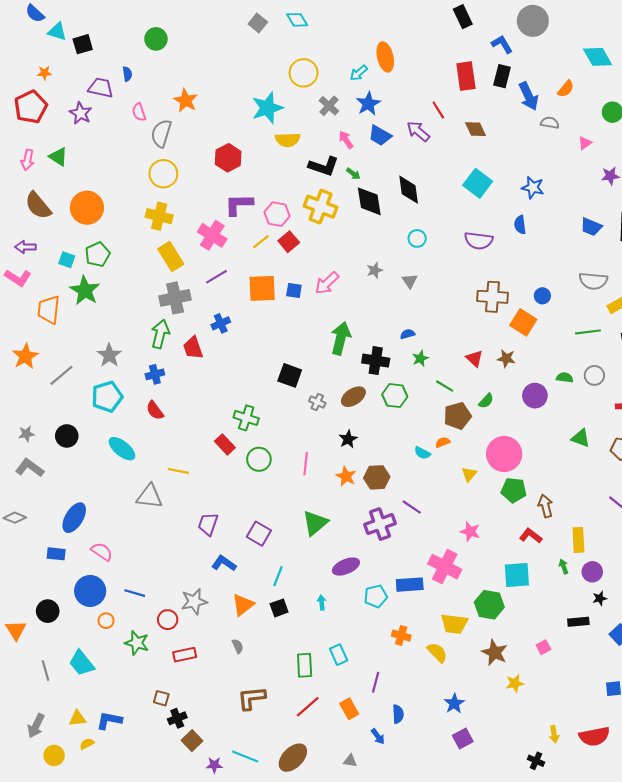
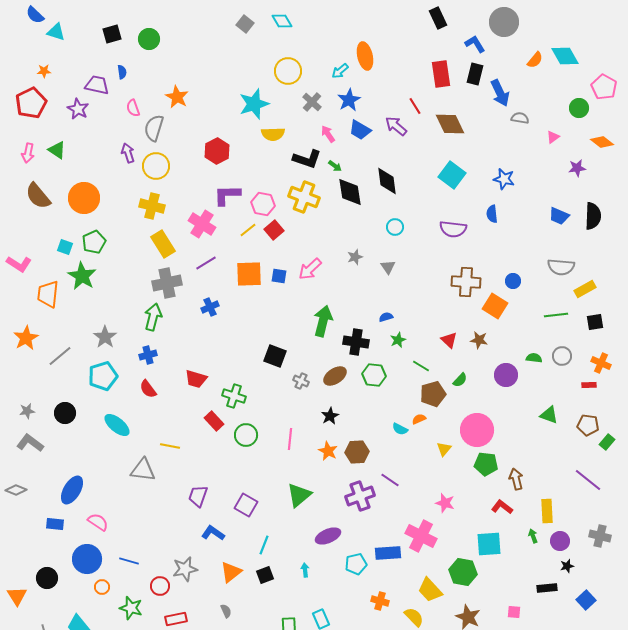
black square: (83, 44) -> (112, 34), moved
orange semicircle: (566, 89) -> (535, 60), moved
brown diamond: (475, 129) -> (450, 124), size x1.4
purple arrow: (25, 247) -> (128, 153), moved, turned 72
red trapezoid: (193, 348) -> (196, 379), moved, turned -55
yellow trapezoid: (454, 624) -> (430, 590), turned 40
pink square: (543, 647) -> (514, 612), turned 32

